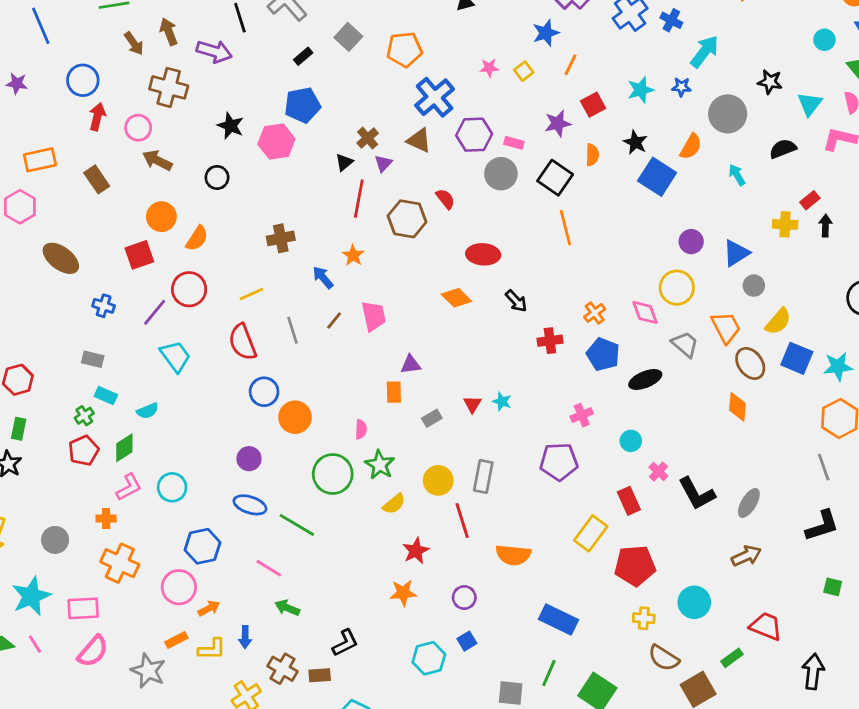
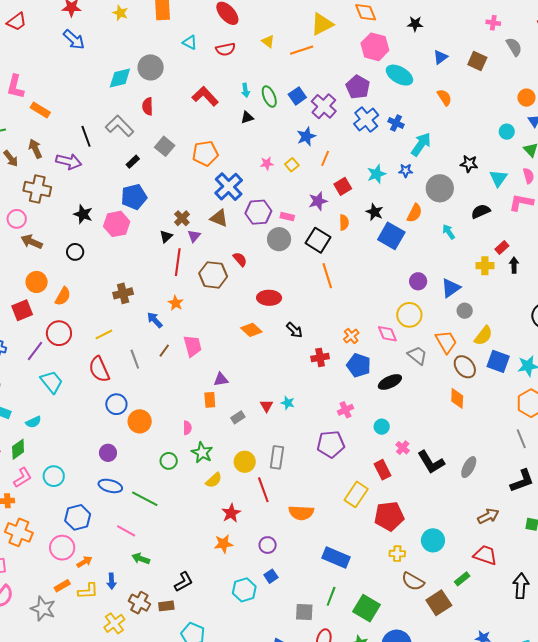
green circle: (333, 474) -> (169, 461), size x0.6
brown arrow: (746, 556) -> (488, 516), moved

